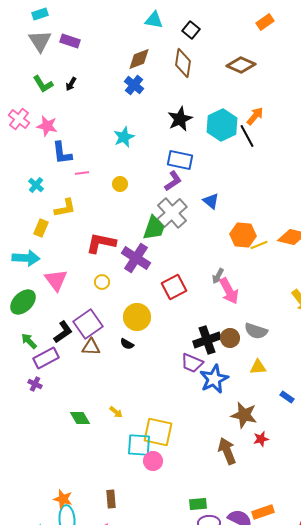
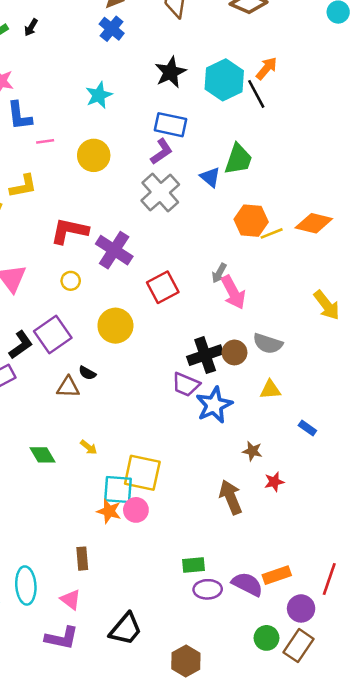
yellow circle: (120, 184) -> (94, 155), size x1.6
green trapezoid: (154, 228) -> (238, 159), moved
black semicircle: (127, 344) -> (87, 373), moved
brown triangle: (91, 347) -> (68, 387), moved
brown star: (244, 415) -> (252, 451), size x0.6
orange star: (63, 499) -> (109, 511), moved

